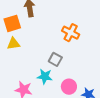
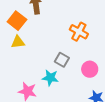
orange square: (12, 23) -> (17, 21), turned -36
pink circle: (69, 87) -> (90, 69), moved

